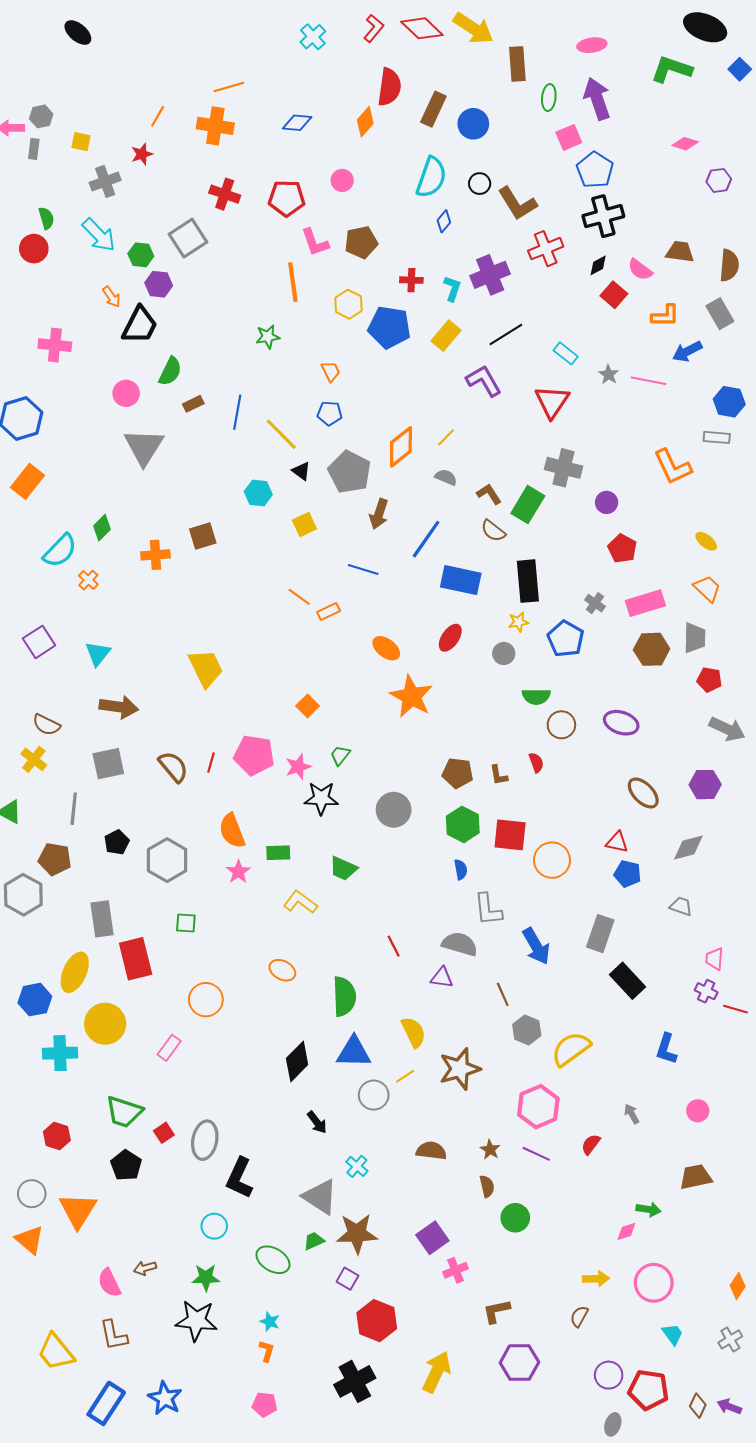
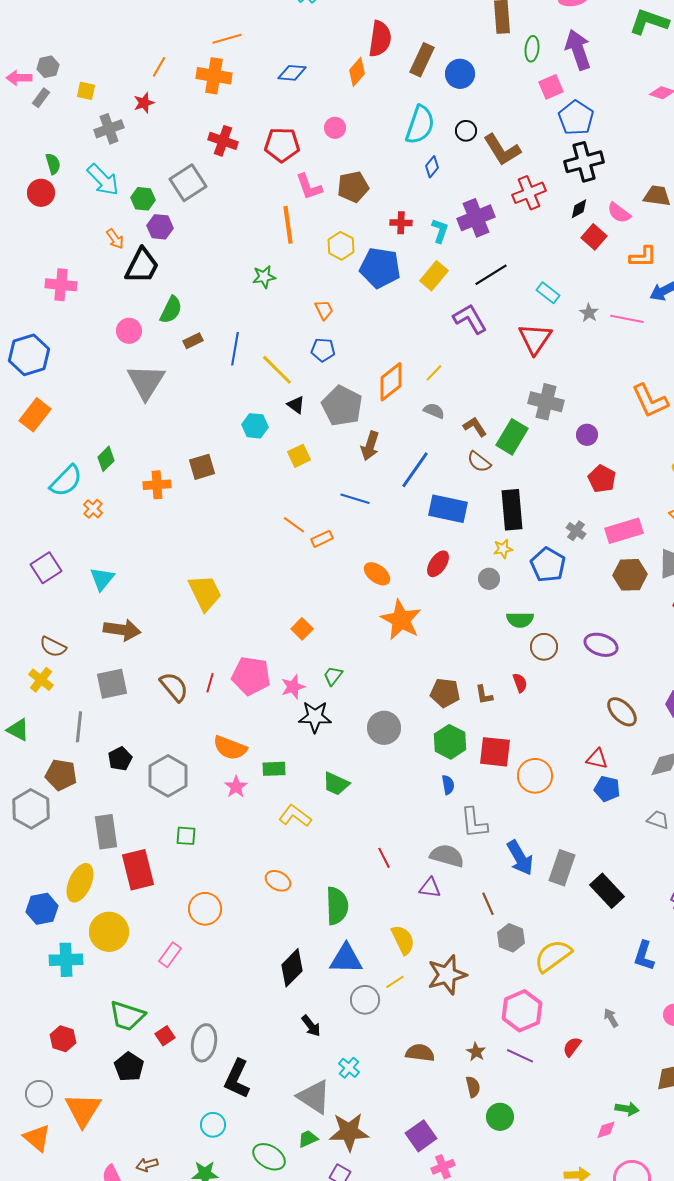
gray rectangle: (34, 149) -> (41, 98), turned 30
orange semicircle: (232, 831) -> (230, 748), turned -48
gray rectangle: (600, 934) -> (562, 868), moved

